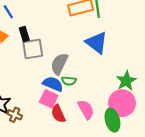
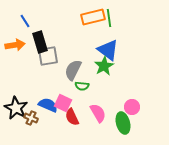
black rectangle: (24, 34) -> (40, 42), size x1.5
green star: (126, 81) -> (104, 66), moved
blue semicircle: (53, 84) -> (48, 105), moved
pink circle: (122, 103) -> (132, 107), size x0.6

